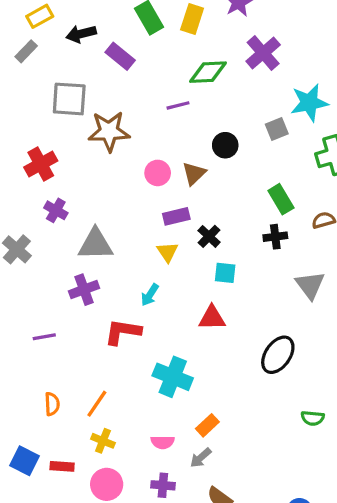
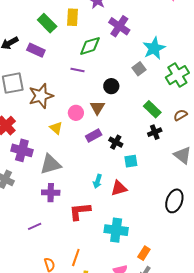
purple line: (178, 105) -> (77, 70), turned 40
purple cross: (56, 210) -> (22, 150), size x1.5
yellow triangle: (168, 252) -> (56, 128), moved
purple cross: (84, 290) -> (51, 193), turned 36
cyan arrow: (150, 295) -> (98, 181), moved
red triangle: (212, 318) -> (119, 188), moved

